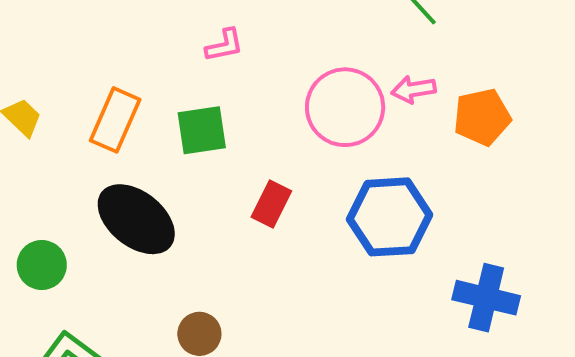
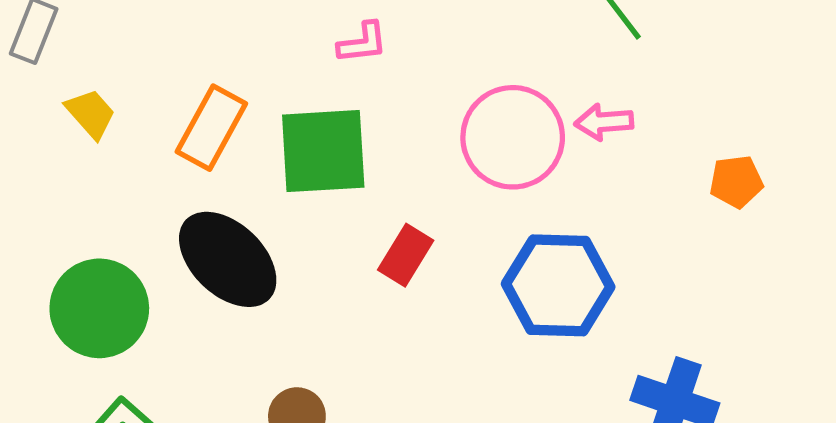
orange pentagon: (482, 117) -> (736, 182), moved, size x0.7
green square: (202, 130) -> (323, 151), size x1.4
green circle: (42, 265) -> (99, 308), size x1.5

